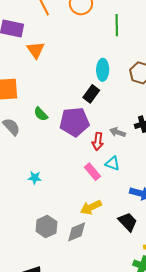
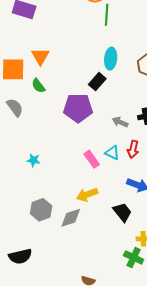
green line: (117, 25) -> (107, 15), moved
orange triangle: (36, 50) -> (40, 56), moved
green semicircle: (41, 114) -> (38, 86), moved
red arrow: (98, 141) -> (133, 149), moved

